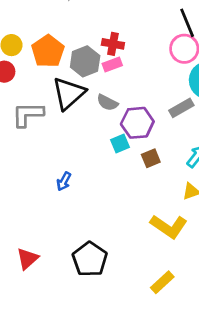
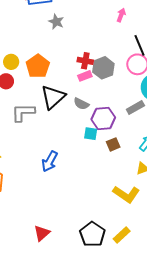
gray hexagon: (85, 61) -> (103, 68), moved
cyan square: (120, 144) -> (91, 134), turned 32
blue arrow: (64, 181) -> (50, 161), size x1.5
red triangle: (27, 259) -> (42, 233), moved
black pentagon: (90, 259) -> (92, 234), moved

